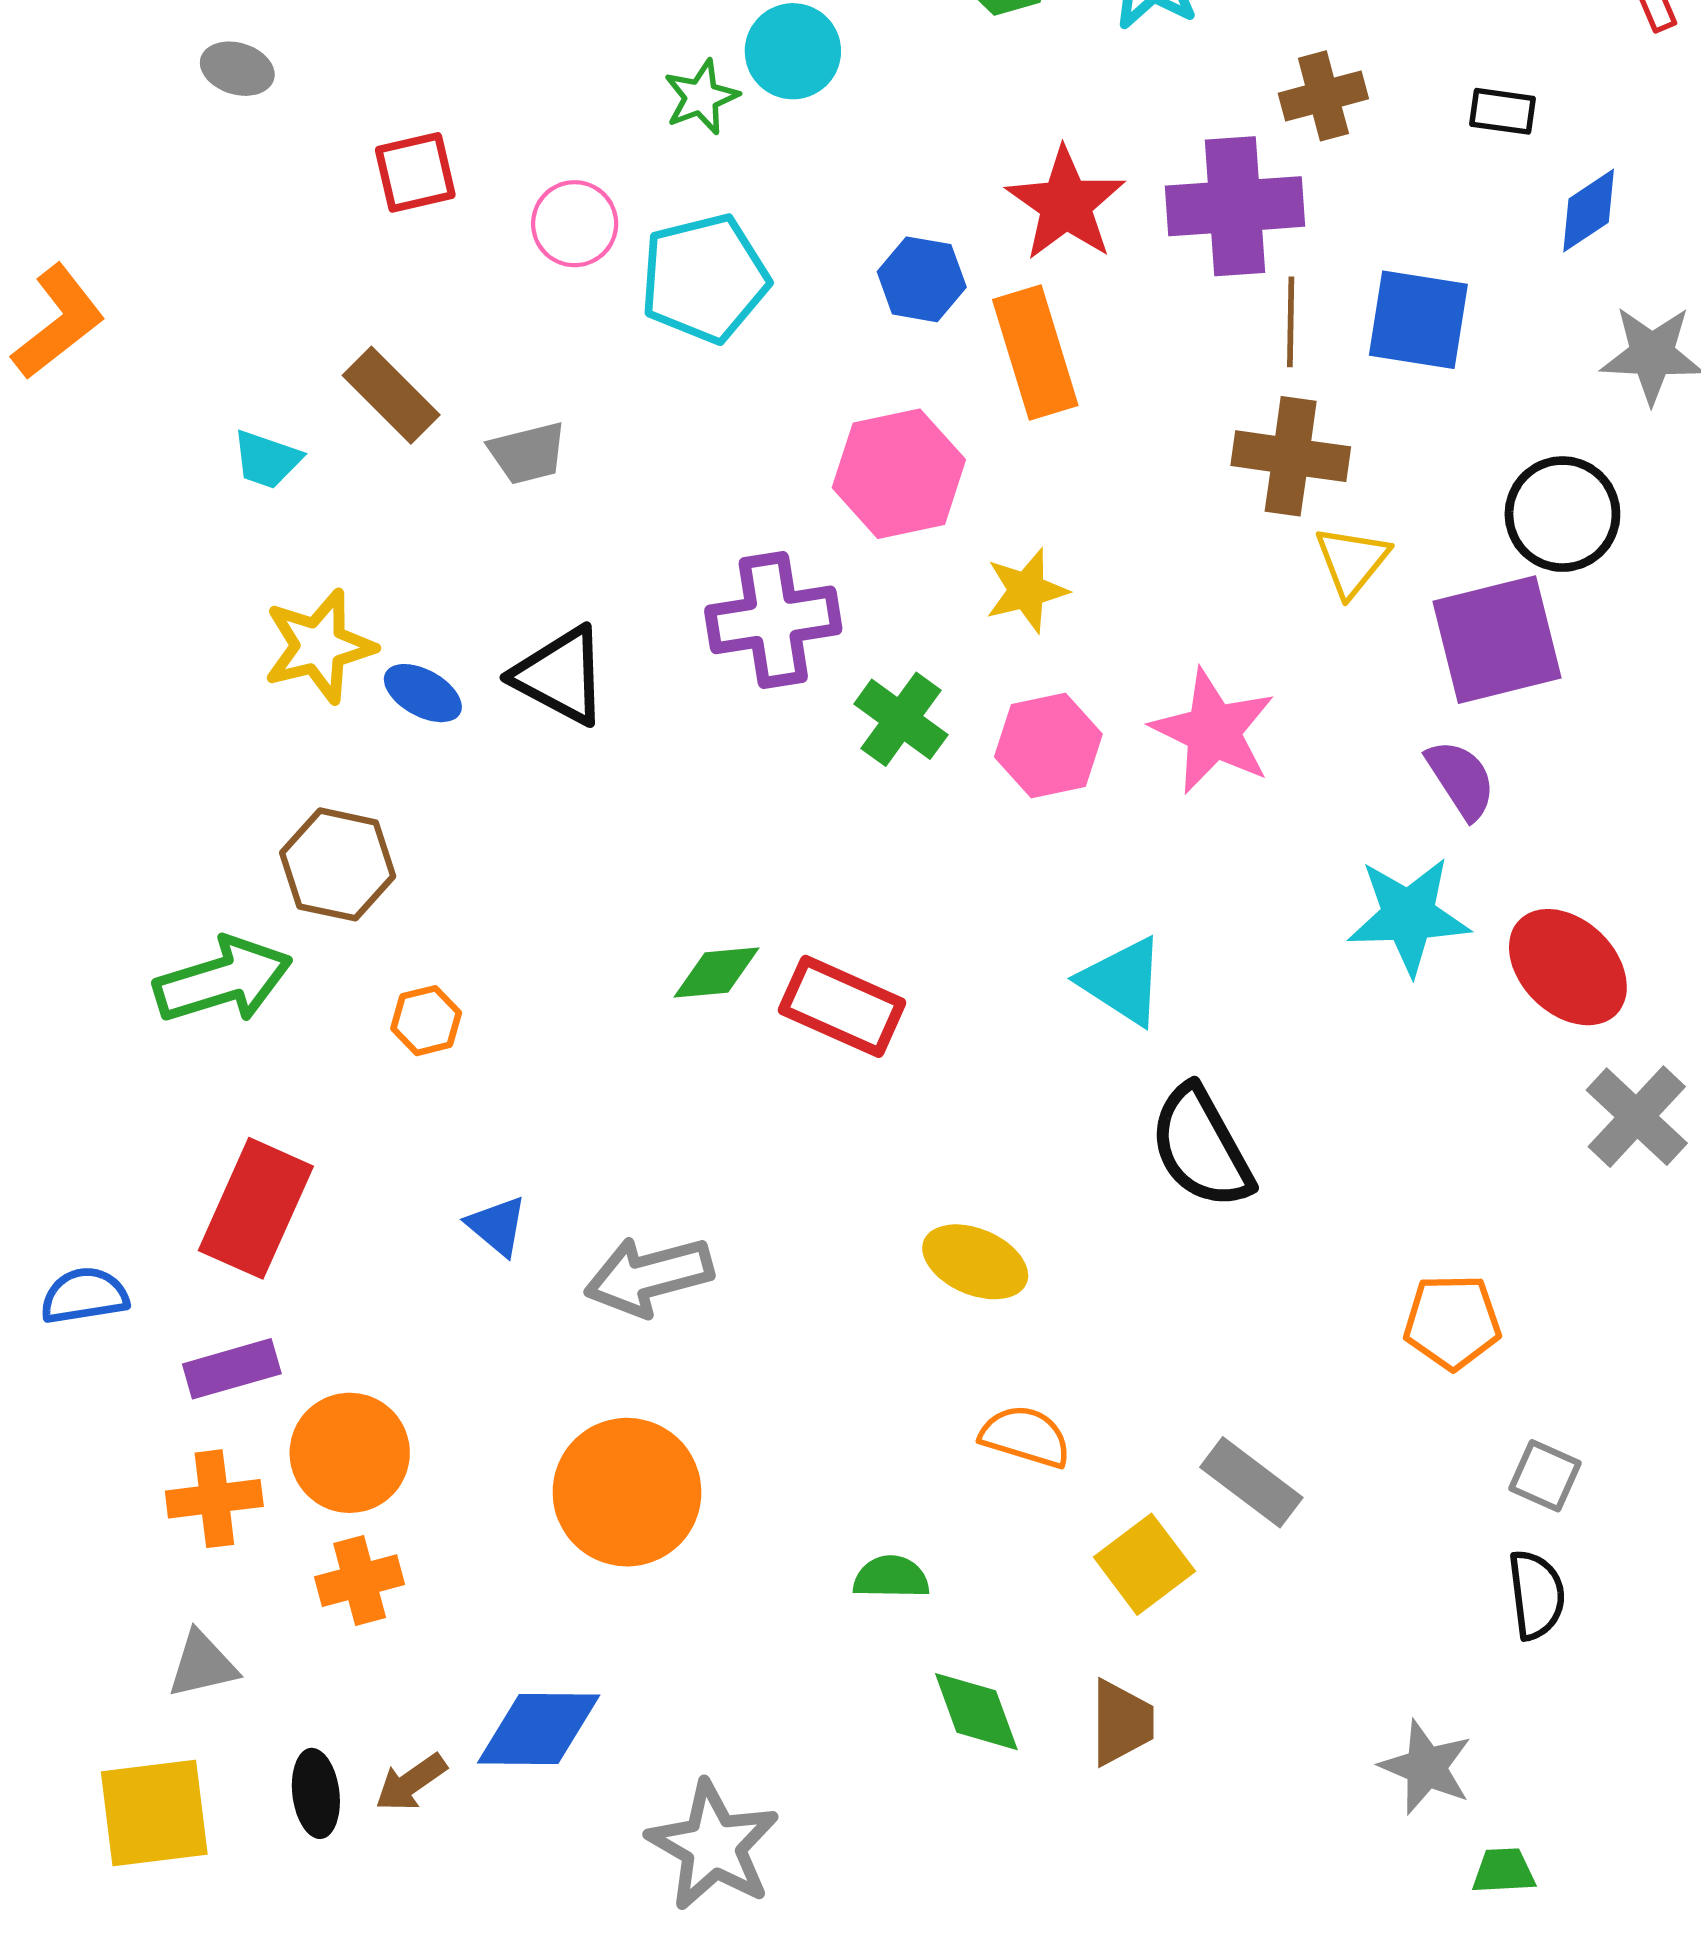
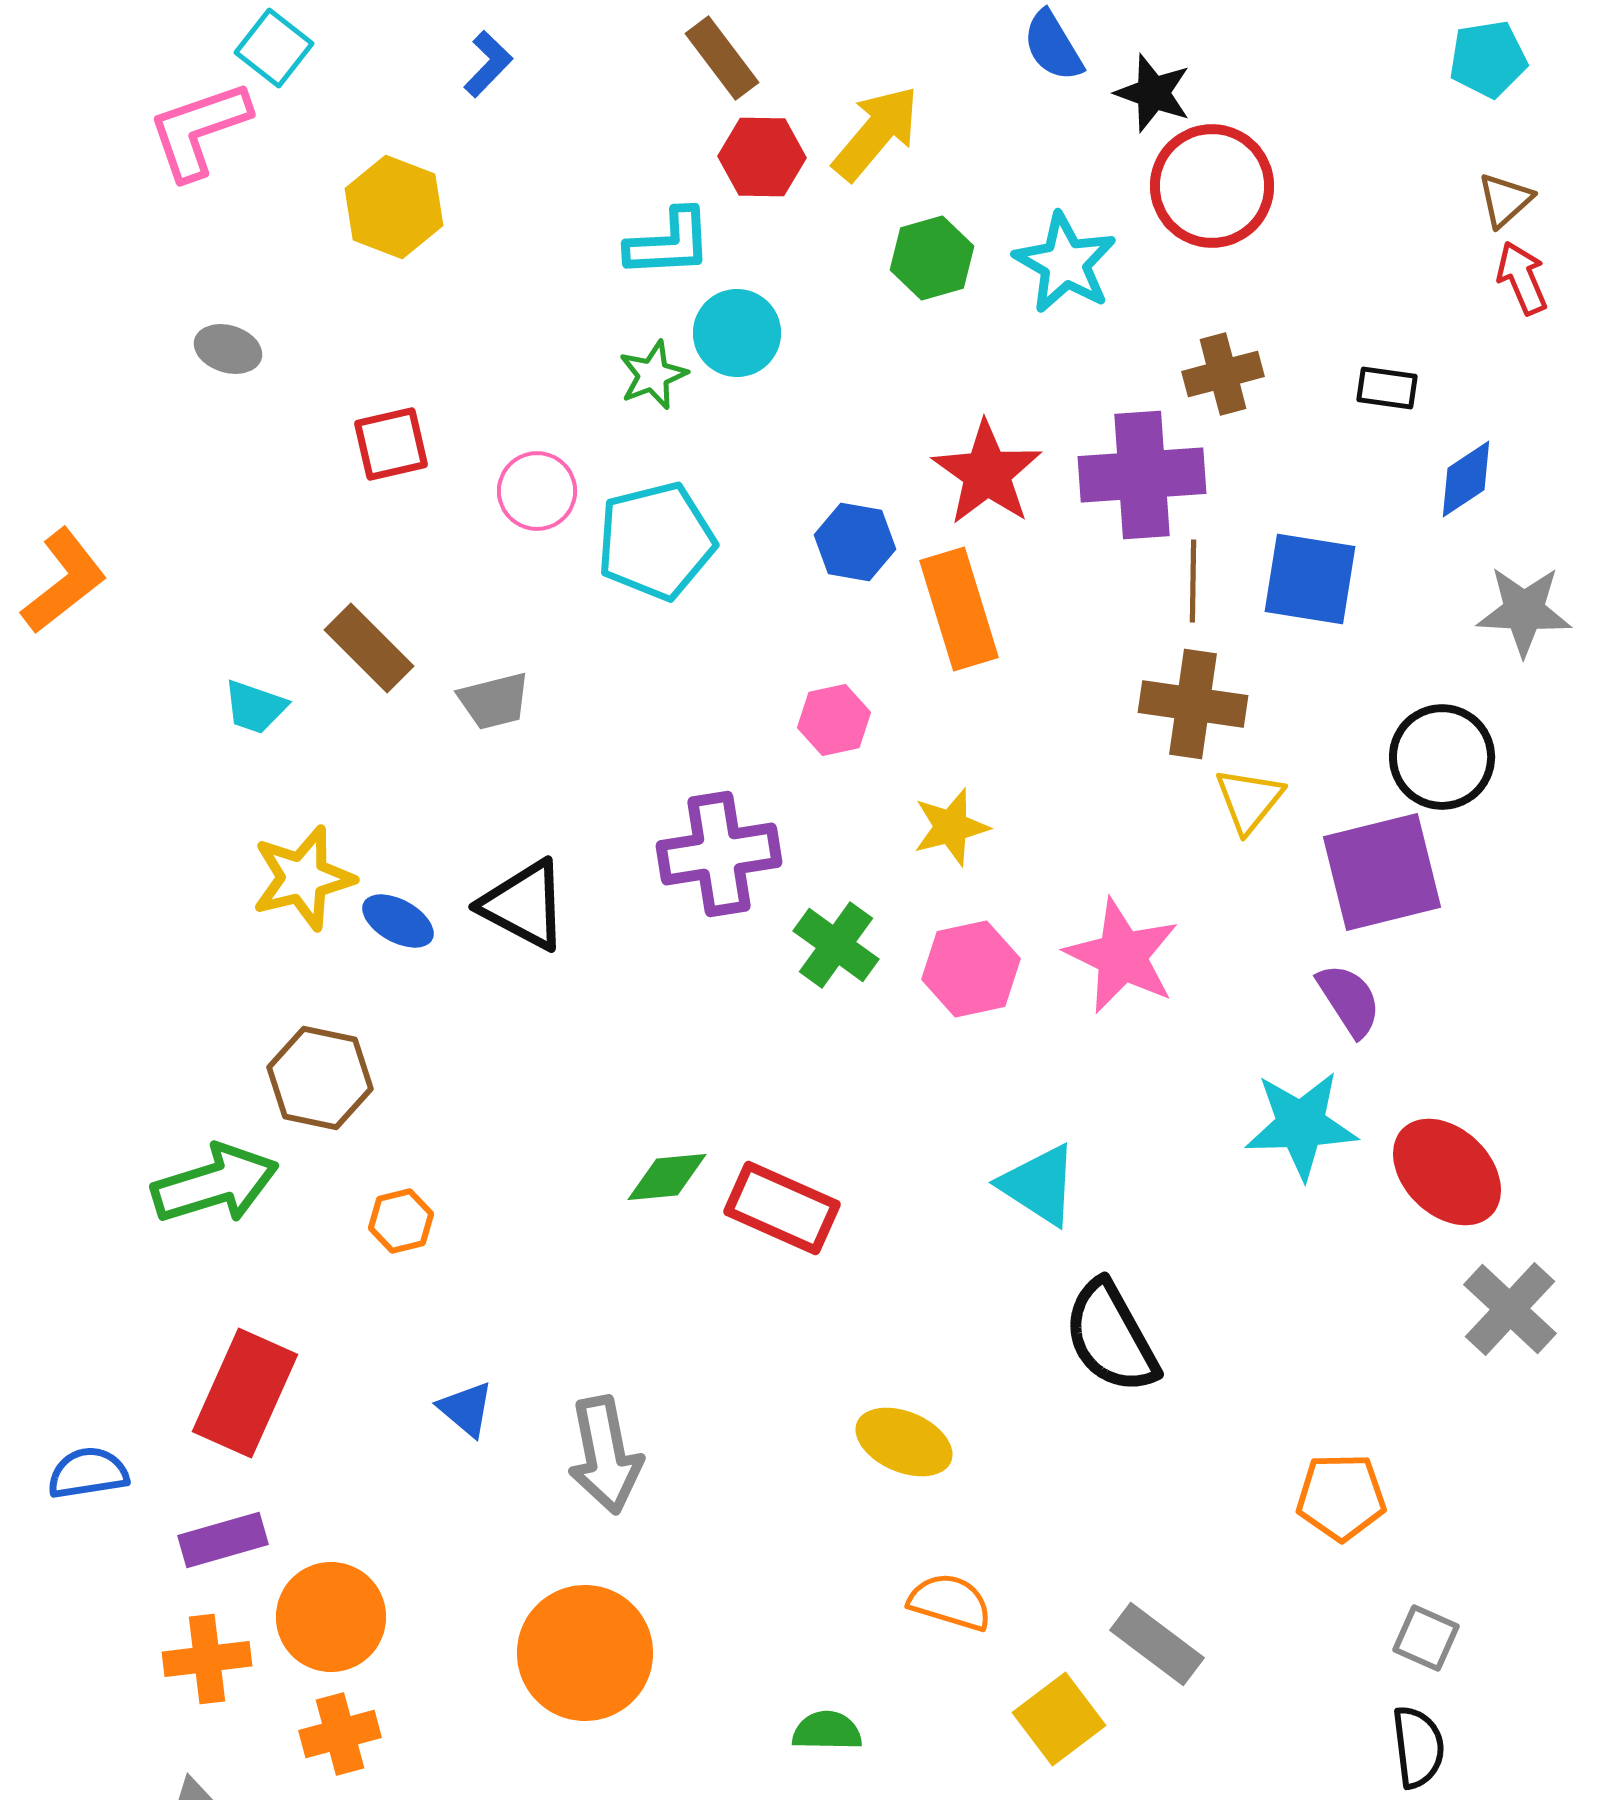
pink hexagon: (899, 474) -> (834, 720), size x0.6
gray arrow: (649, 1276) -> (605, 1455), turned -86

